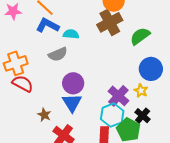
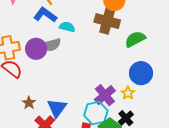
brown cross: (110, 22) -> (107, 21), turned 35
purple circle: (73, 83) -> (36, 49), moved
blue triangle: (72, 103) -> (57, 108), moved

